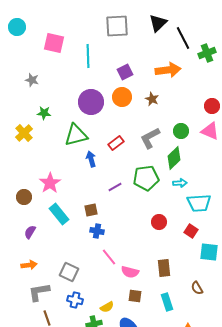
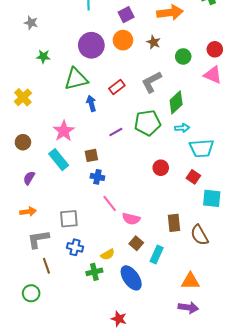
green circle: (181, 131) -> (183, 56), moved
yellow cross: (24, 133) -> (23, 97), moved
pink star: (50, 183) -> (64, 131), moved
brown rectangle: (164, 268) -> (174, 223), moved
gray square: (69, 272) -> (69, 219), turned -30
brown semicircle: (197, 288) -> (200, 235), size x1.5
brown square: (135, 296) -> (136, 243), turned 32
cyan rectangle: (167, 302) -> (157, 254), moved, turned 42

